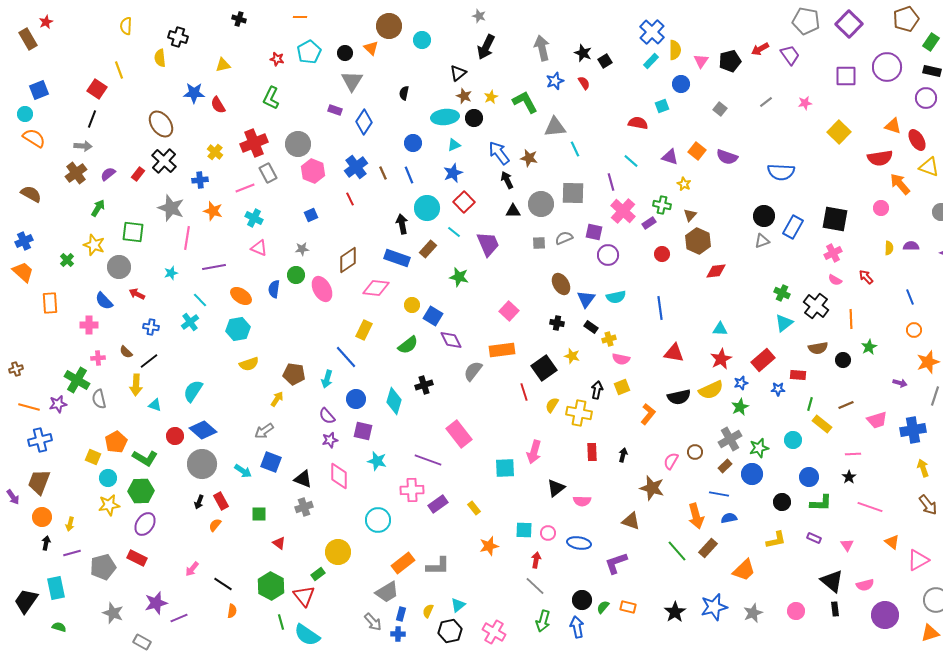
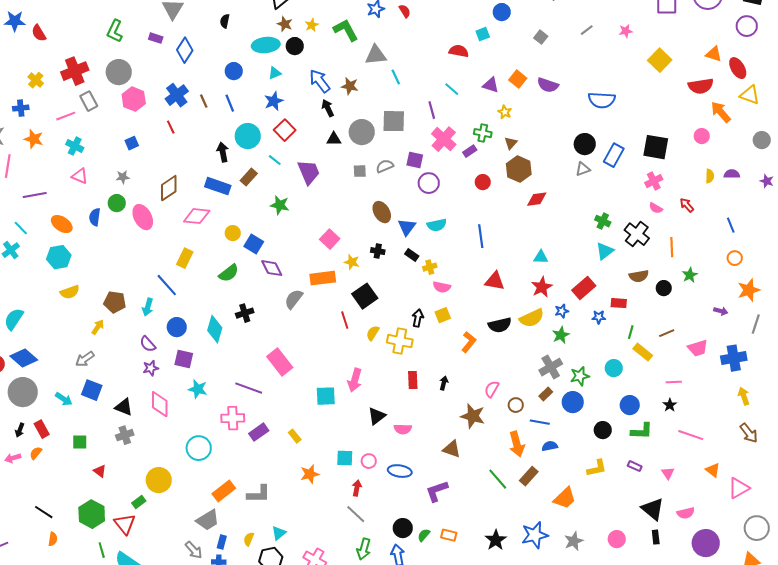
green L-shape: (271, 98) -> (115, 31), moved
yellow star: (572, 356) -> (352, 262), moved
brown circle: (695, 452) -> (516, 405), moved
pink arrow: (192, 569) -> (13, 458), moved, turned 35

